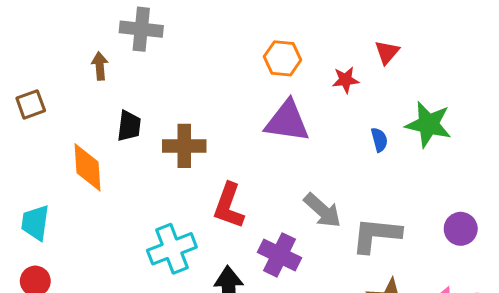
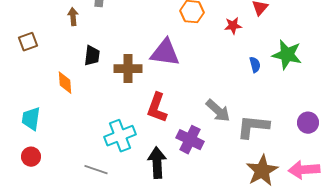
purple triangle: (287, 121) -> (165, 53), moved
orange diamond: (87, 167) -> (65, 83), size x0.7

